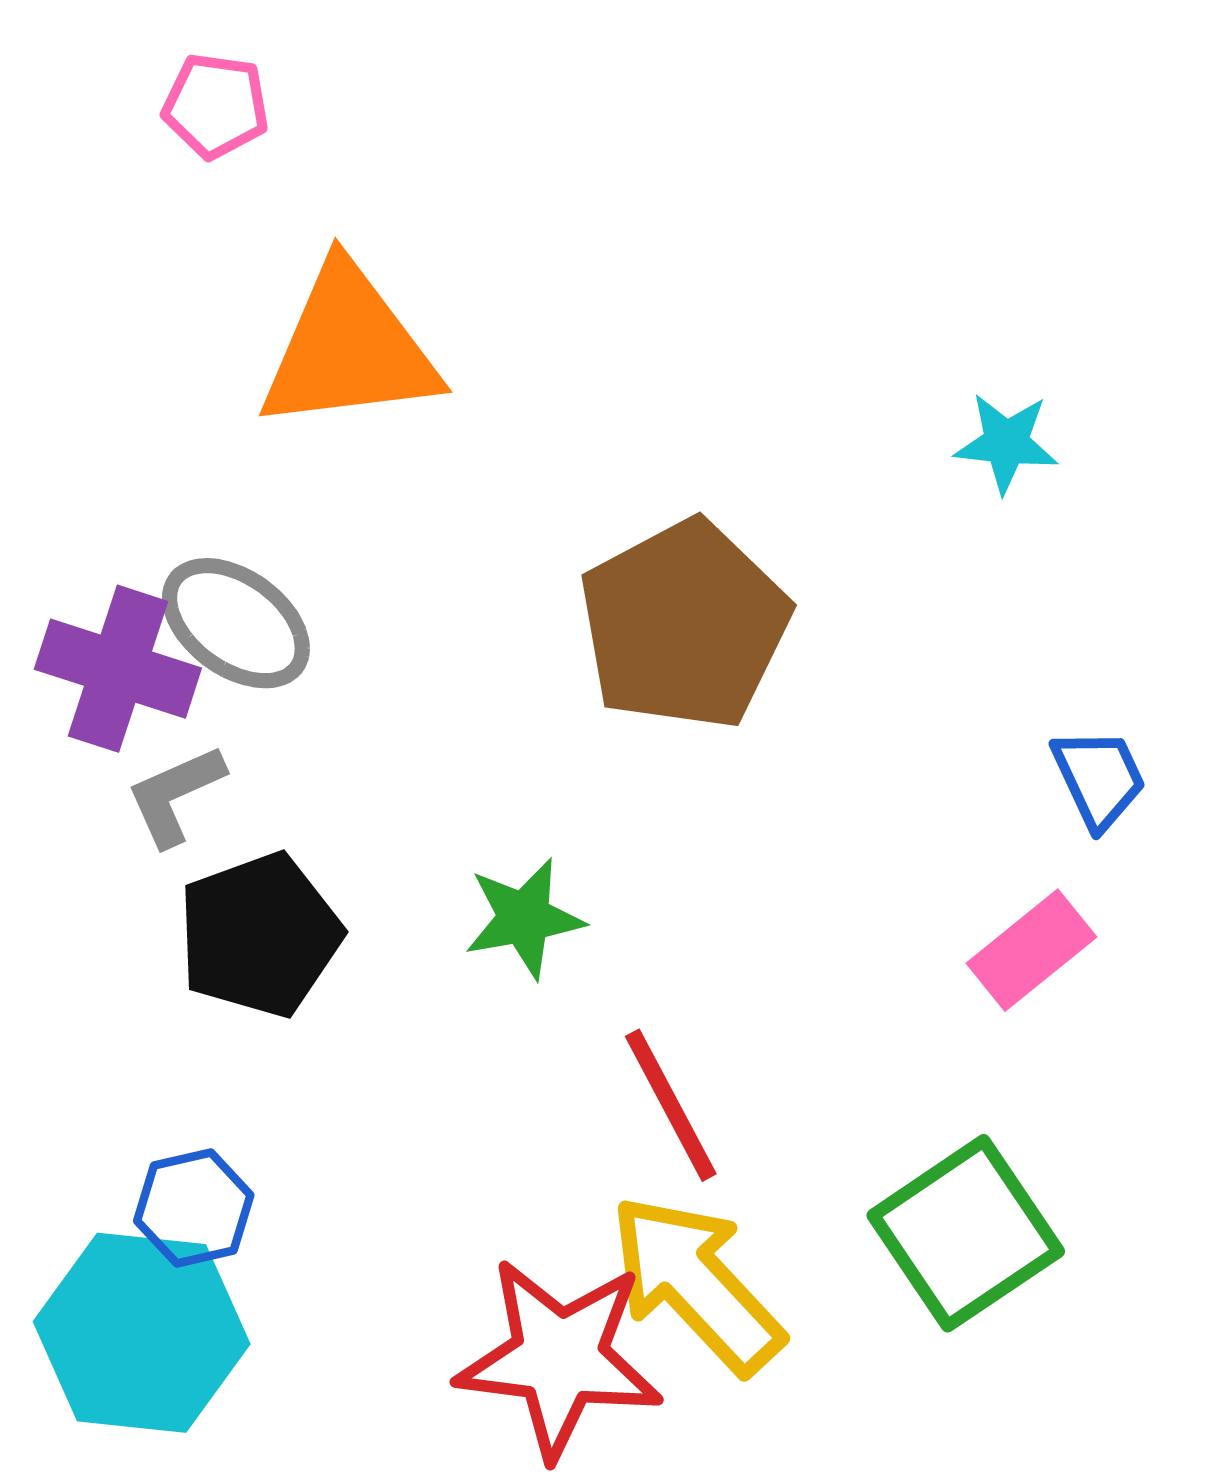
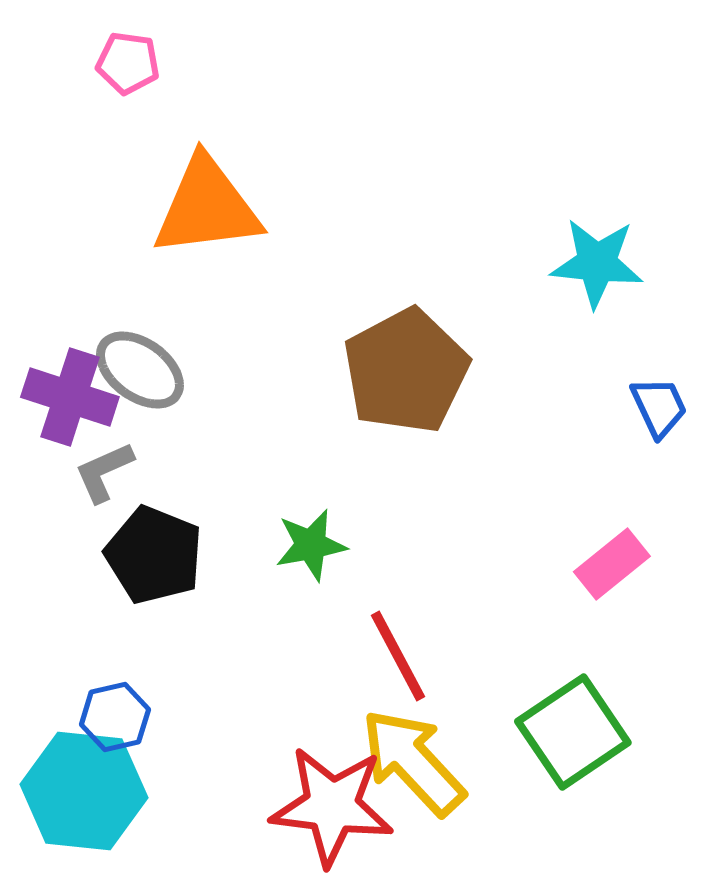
cyan star: (1006, 443) -> (597, 263), size x1.5
blue trapezoid: (1099, 778) -> (659, 407), moved
black pentagon: (260, 935) -> (154, 555), turned -30

